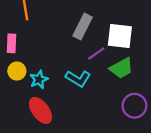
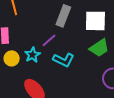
purple line: (96, 53) -> (49, 40), moved
cyan star: (39, 80) -> (32, 55), moved

